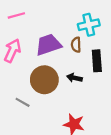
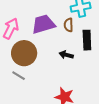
brown circle: (44, 80) -> (24, 53), moved

